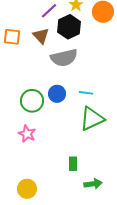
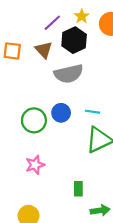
pink star: (27, 134) -> (35, 165), moved, turned 30

